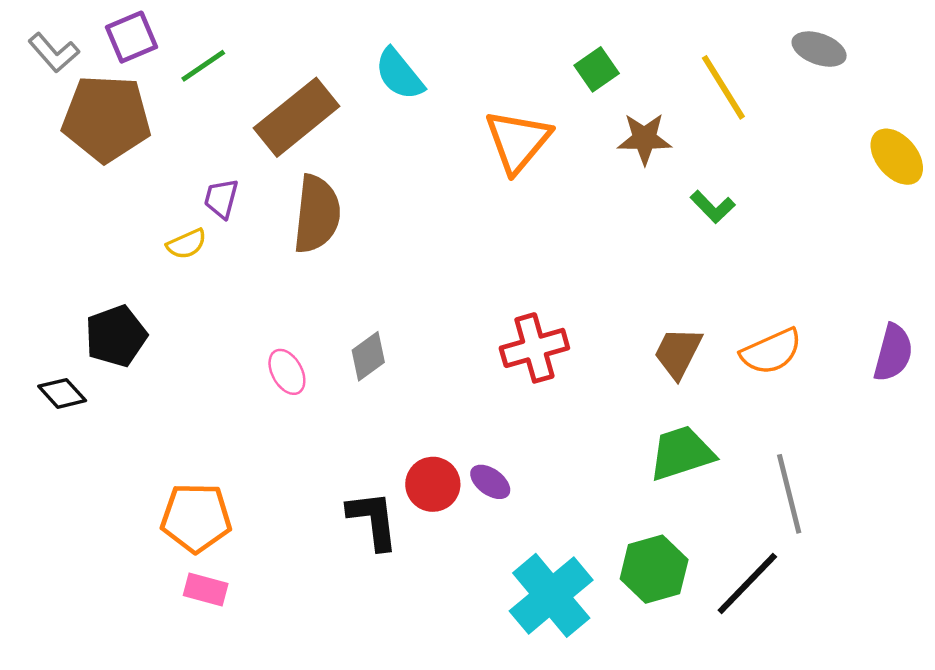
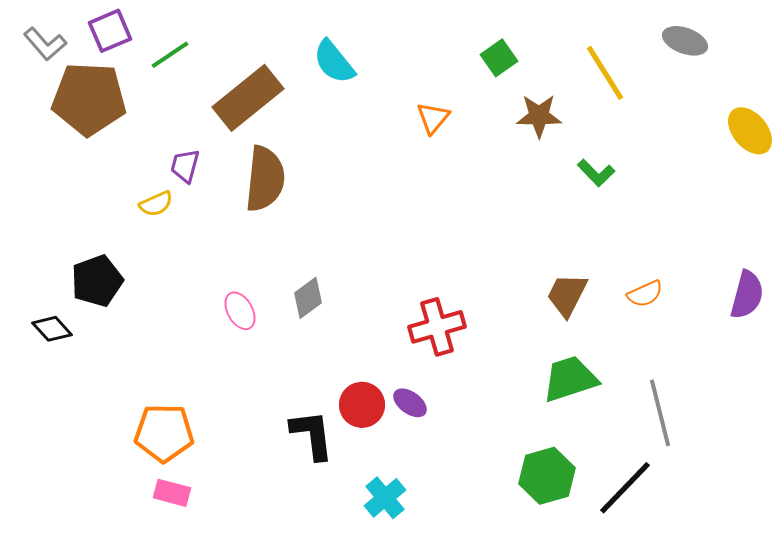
orange triangle: (518, 141) -> (433, 118), size x0.6
red cross: (534, 348) -> (437, 327), moved
orange semicircle: (771, 352) -> (645, 294), size x0.7
cyan cross: (551, 595) -> (385, 498), moved, size x0.6

